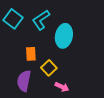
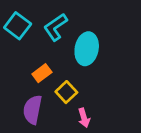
orange rectangle: (31, 54) -> (42, 73), turned 56
pink arrow: (62, 87) -> (84, 118), turned 48

